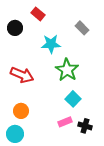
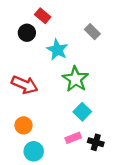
black circle: (15, 28) -> (27, 33), moved
cyan star: (51, 44) -> (57, 50), turned 30
cyan circle: (15, 134) -> (34, 151), moved

